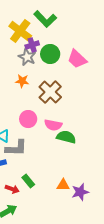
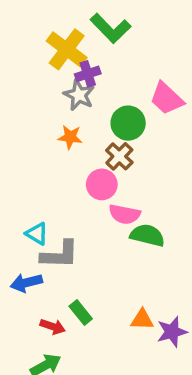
green circle: (50, 54) -> (128, 123), moved
brown cross: (50, 92) -> (119, 156), size x0.7
pink circle: (28, 119) -> (102, 184), moved

